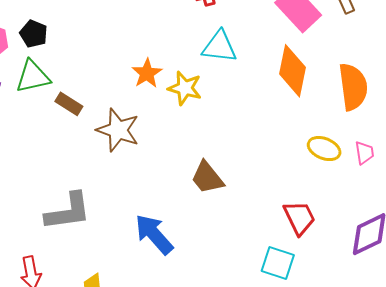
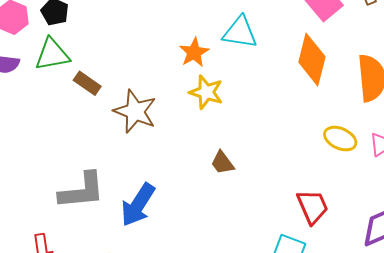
orange star: (147, 73) -> (194, 52), moved
yellow star: (185, 88) -> (206, 92), moved
brown trapezoid: (207, 178) -> (222, 163), size x0.7
blue arrow: (154, 234) -> (138, 205), moved, turned -108

